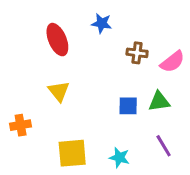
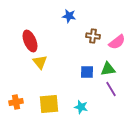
red ellipse: (57, 40) -> (30, 41), moved
orange cross: (21, 125) -> (16, 102), moved
purple line: (164, 146) -> (111, 89), moved

